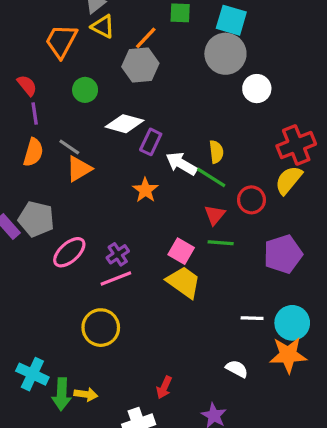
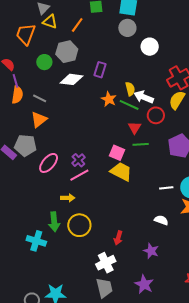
gray circle: (225, 54) -> (127, 28), size x0.7
gray hexagon: (140, 65) -> (67, 52), moved
purple rectangle: (151, 142) -> (100, 70), moved
orange semicircle: (33, 152) -> (17, 95), moved
white arrow: (181, 164) -> (144, 97), moved
orange triangle: (79, 169) -> (39, 119), moved
orange star: (145, 190) -> (109, 99), moved
yellow circle: (101, 328) -> (79, 225), moved
green arrow: (62, 394) -> (54, 222), moved
yellow arrow: (86, 394) -> (68, 198), moved

